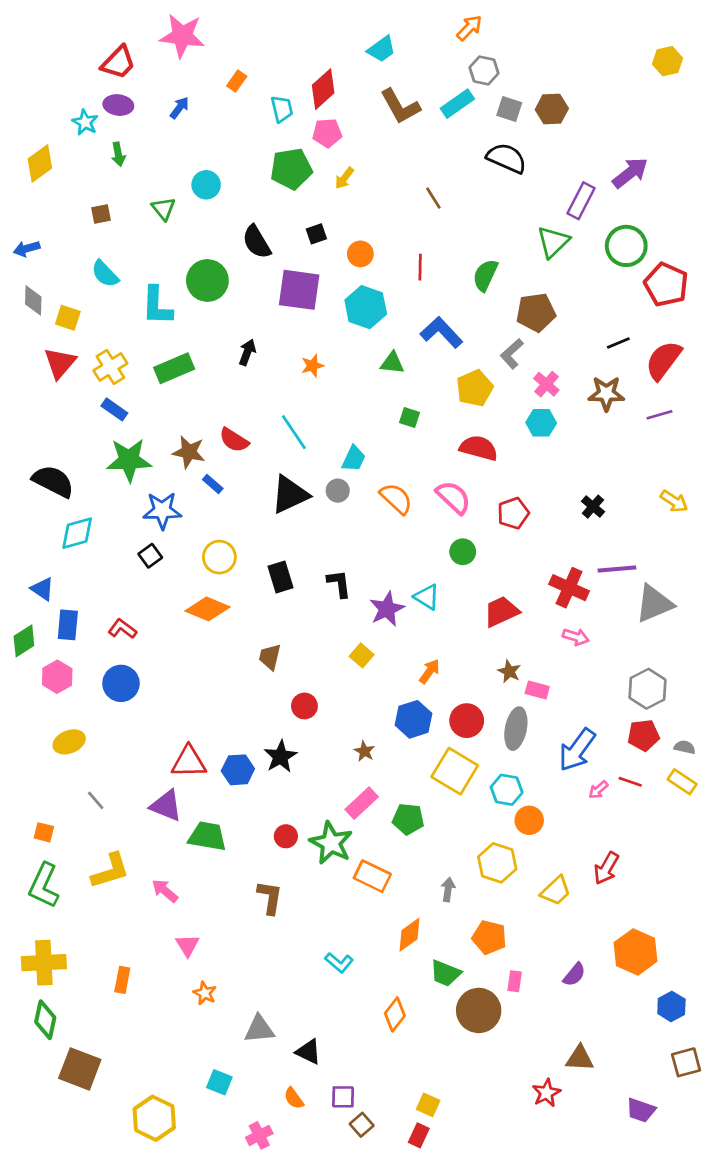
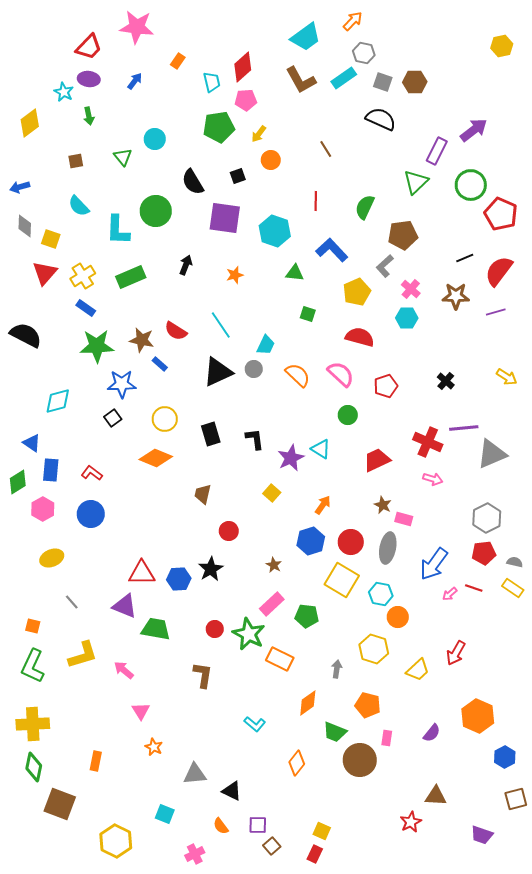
cyan trapezoid: (382, 49) -> (306, 37), moved, size x1.4
orange circle: (360, 254) -> (271, 160), moved
black semicircle: (53, 481) -> (26, 335), moved
orange rectangle: (122, 980) -> (96, 761), moved

